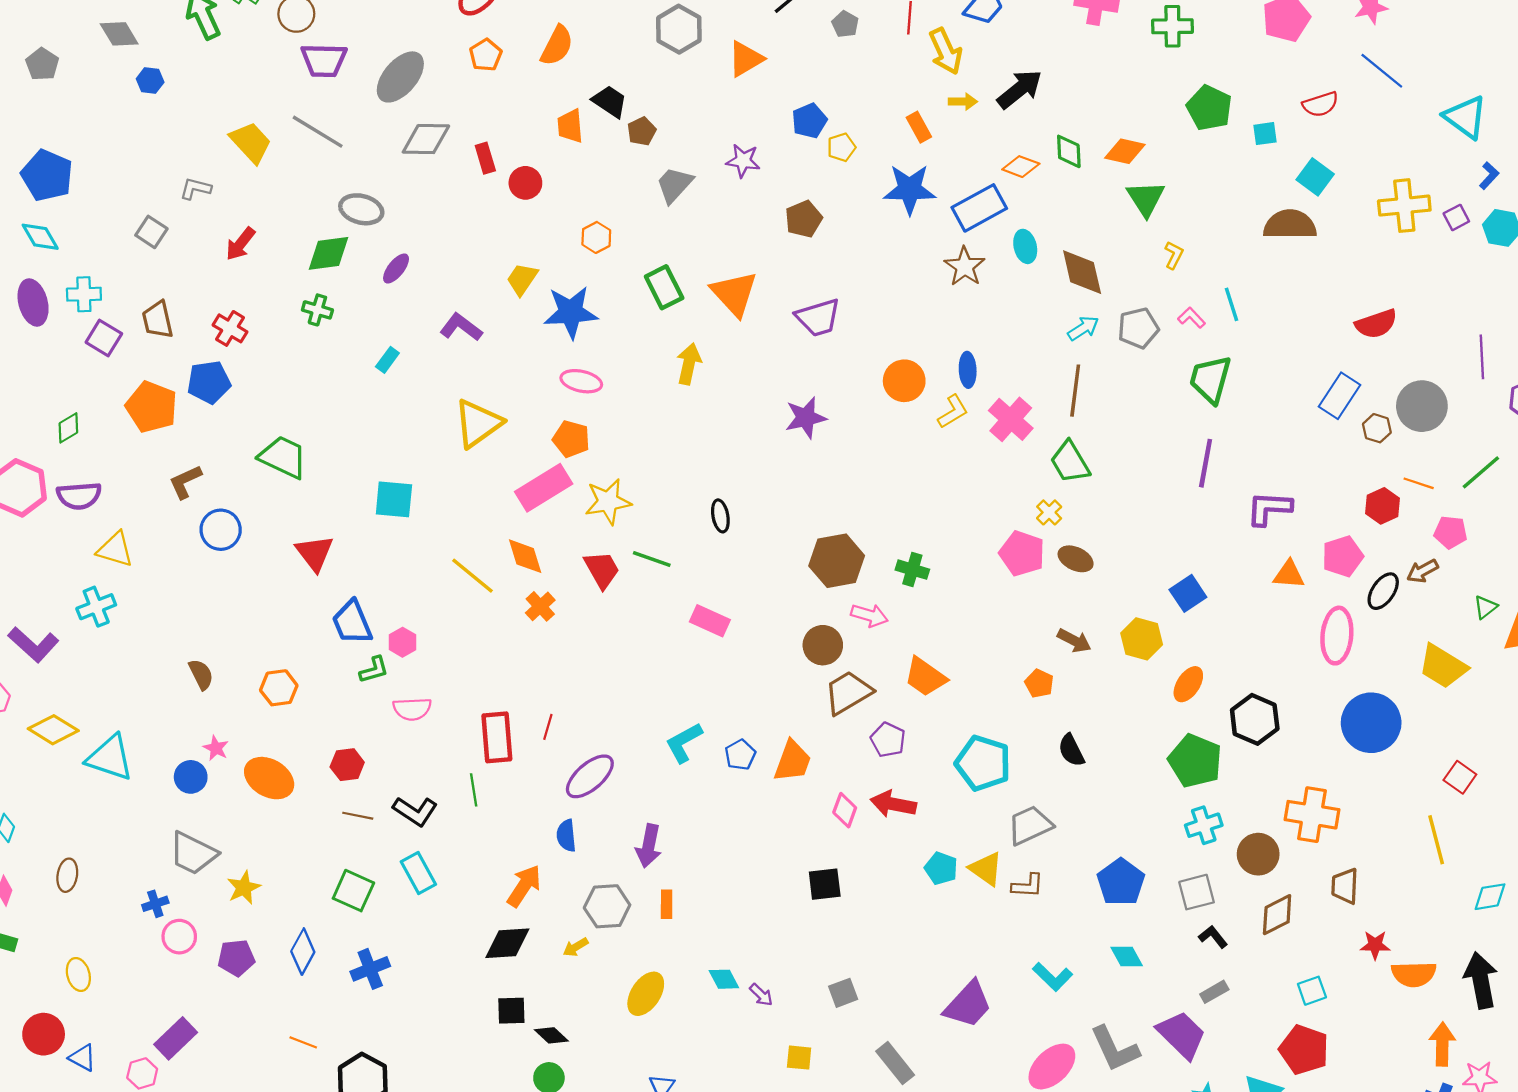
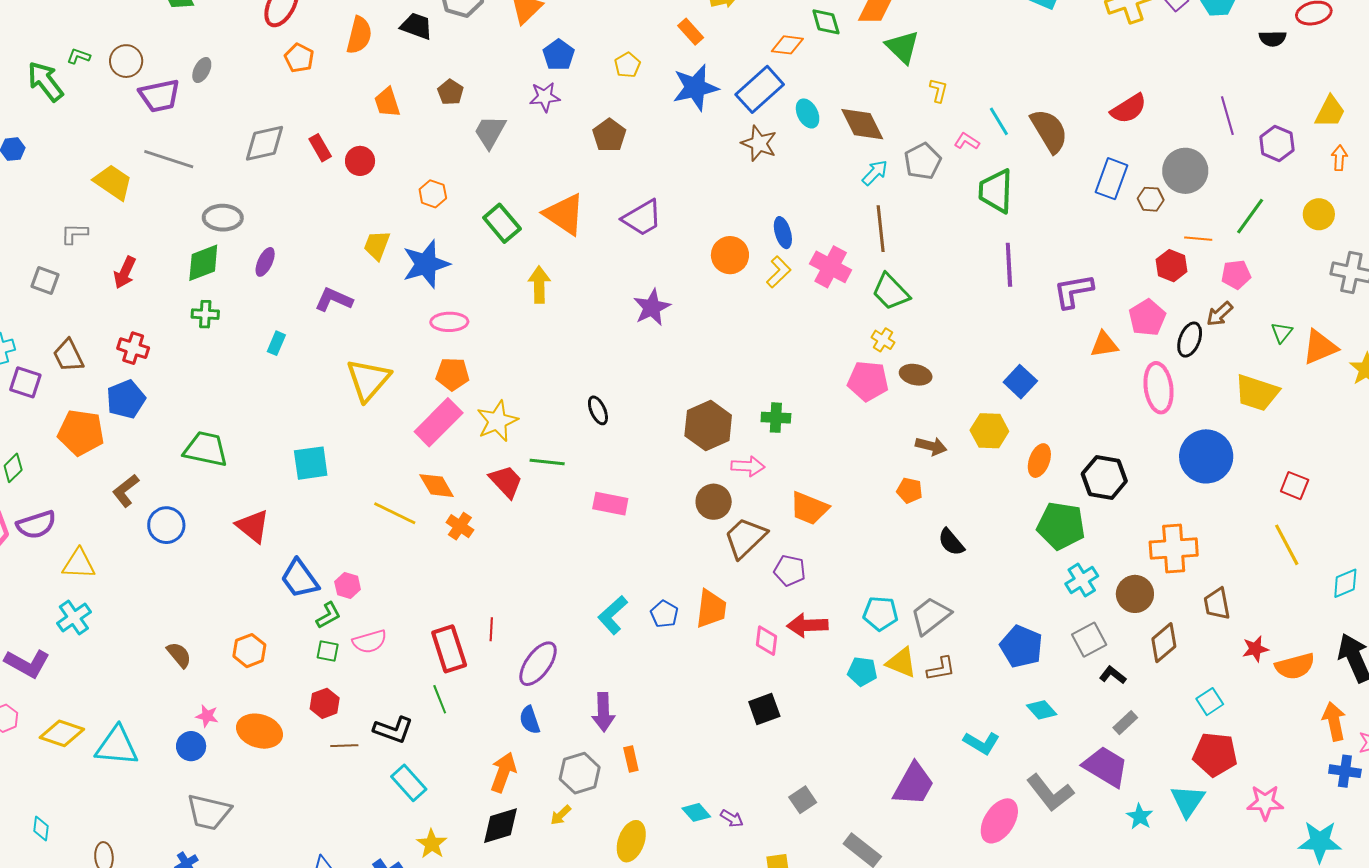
gray ellipse: (400, 77) -> (202, 70), moved, size x0.5
black trapezoid: (610, 101) -> (416, 26), moved
blue pentagon: (809, 121) -> (559, 55), moved
brown semicircle: (1290, 225) -> (1049, 131), moved, turned 72
cyan pentagon: (983, 763) -> (880, 613), moved, size x0.7
yellow star: (244, 888) -> (432, 844), moved
green square: (353, 891) -> (328, 651), moved, size x0.6

